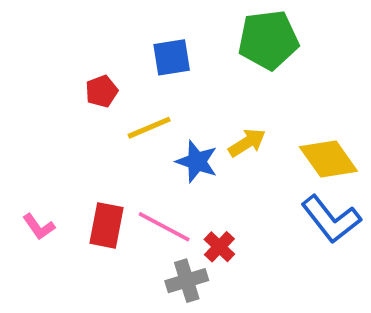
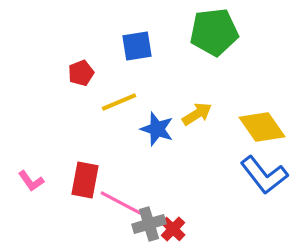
pink line: (164, 227) -> (121, 203), moved
red cross: (219, 247) -> (173, 229), moved

